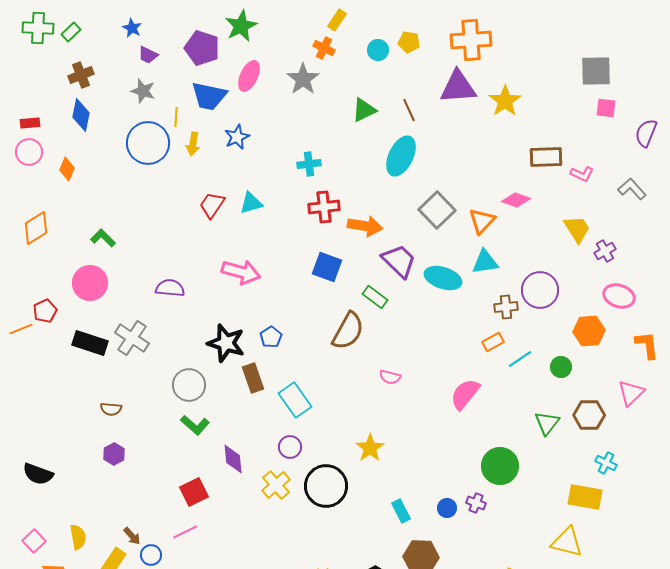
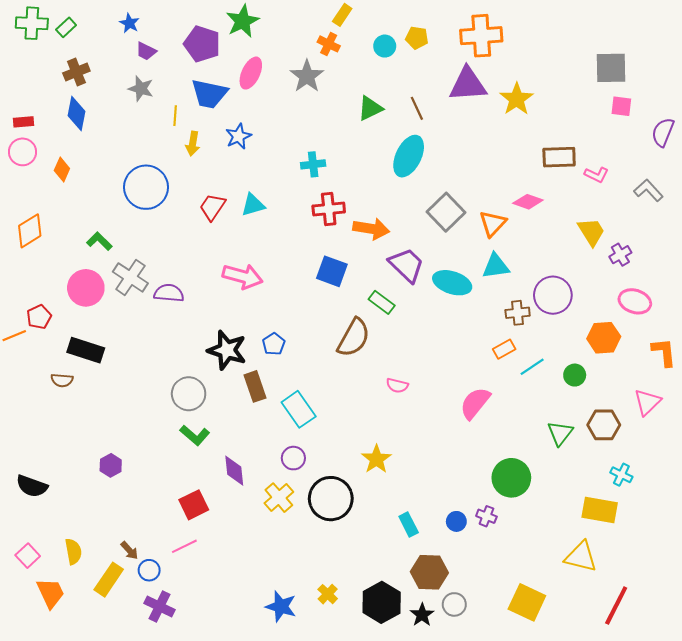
blue circle: (148, 143) -> (146, 187), moved
gray cross: (132, 338) -> (130, 277), moved
brown semicircle: (111, 409) -> (62, 380), moved

